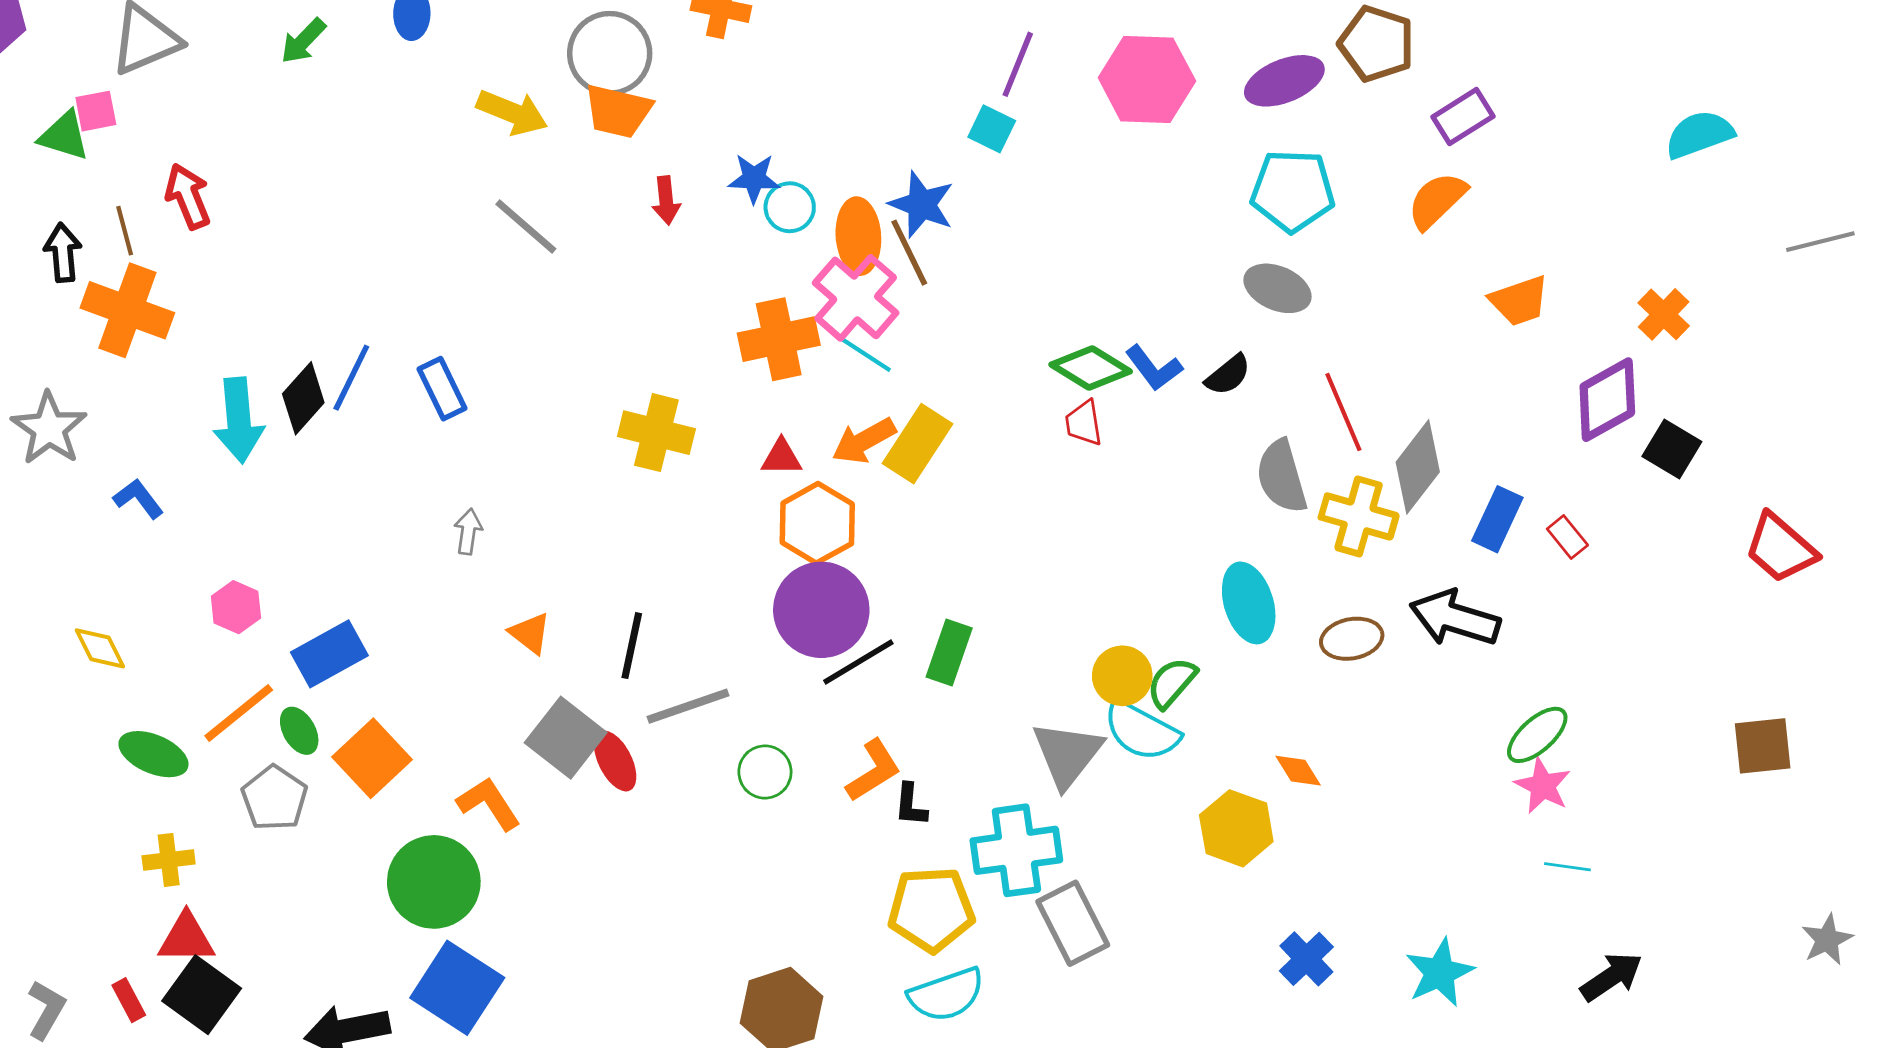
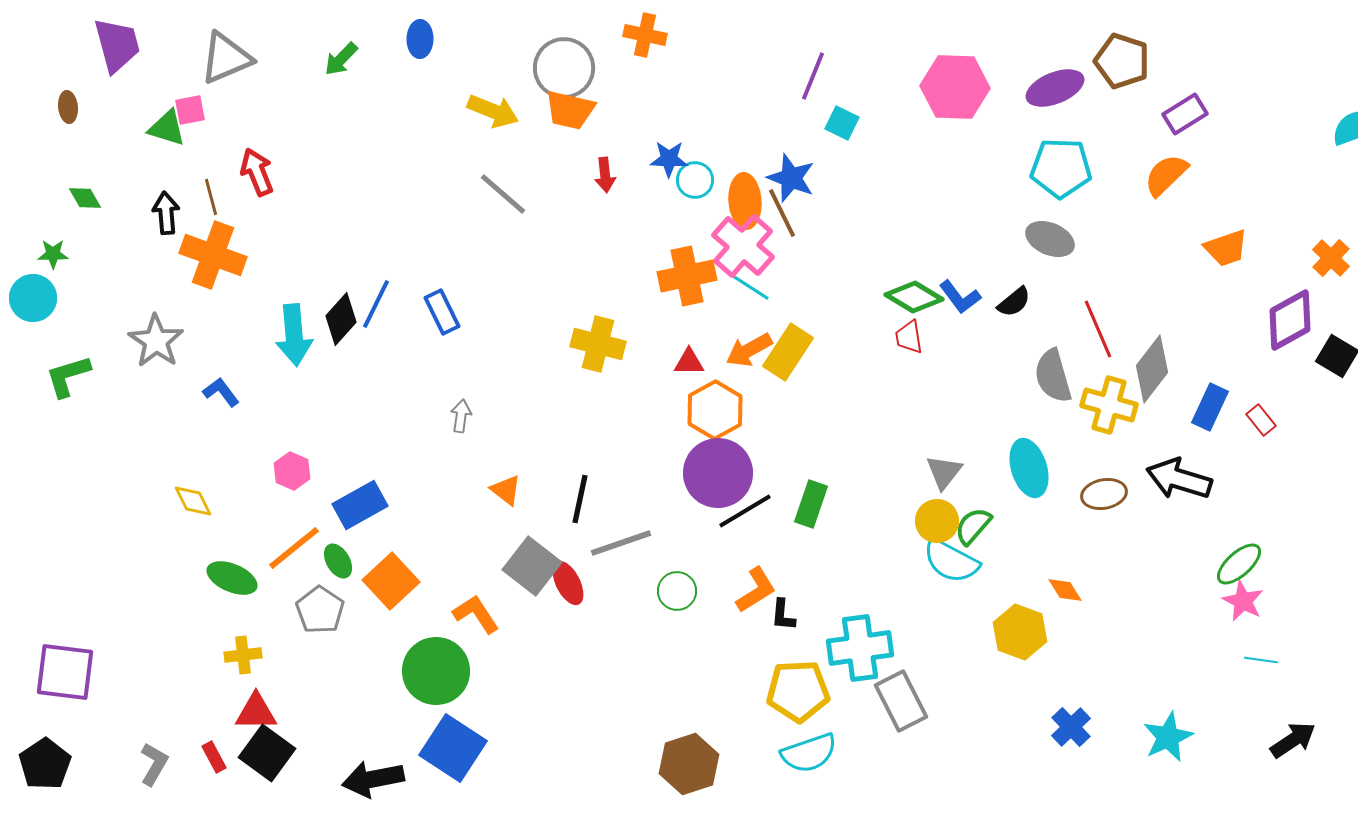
purple line: (1018, 64) -> (813, 76), moved
gray triangle: (1067, 754) -> (944, 472), moved, size x0.7

